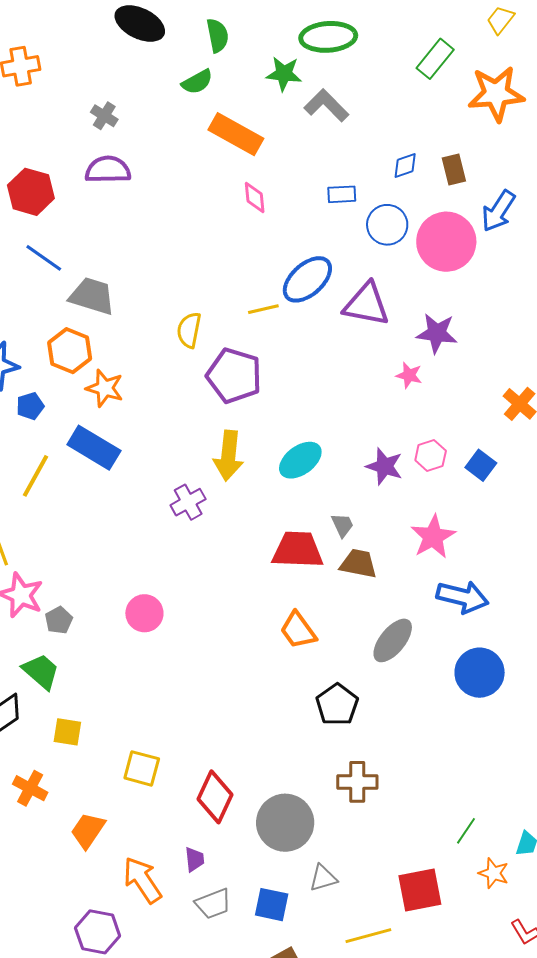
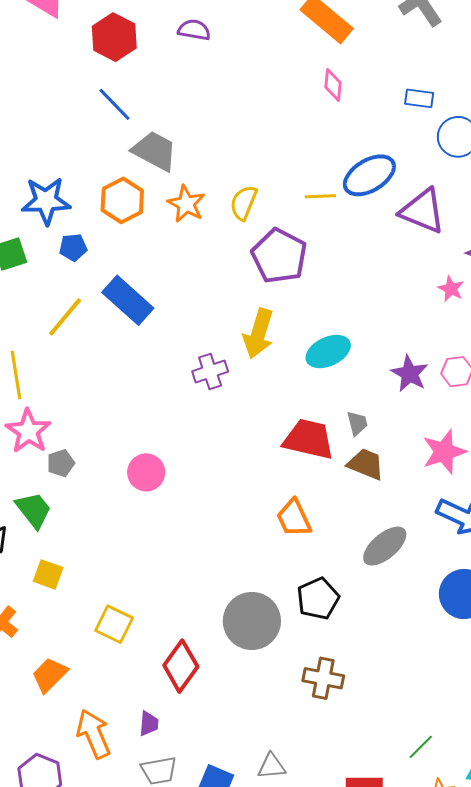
purple semicircle: (108, 170) -> (194, 30), size x0.7
orange star: (105, 388) -> (186, 204), moved
gray circle: (285, 823) -> (252, 621), moved

